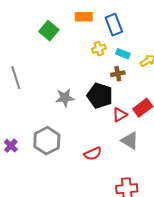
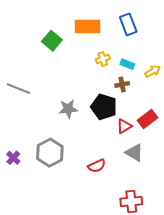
orange rectangle: (84, 17) -> (88, 26), size x1.4
blue rectangle: (114, 25) -> (128, 24), moved
gray line: (16, 78) -> (18, 89), turned -50

